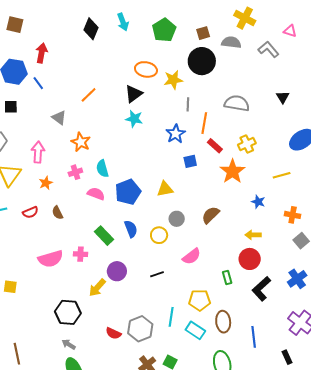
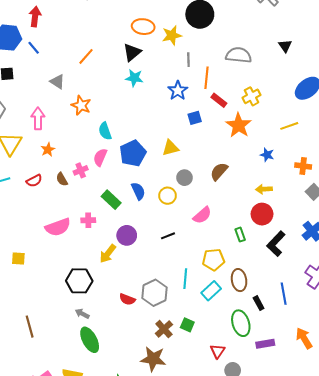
pink cross: (75, 172) -> (81, 170), moved
pink semicircle: (96, 194) -> (100, 157), turned -84
cyan rectangle: (195, 330) -> (211, 291), turned -72
blue line: (254, 337) -> (284, 294), moved
black rectangle: (287, 357) -> (259, 303), moved

